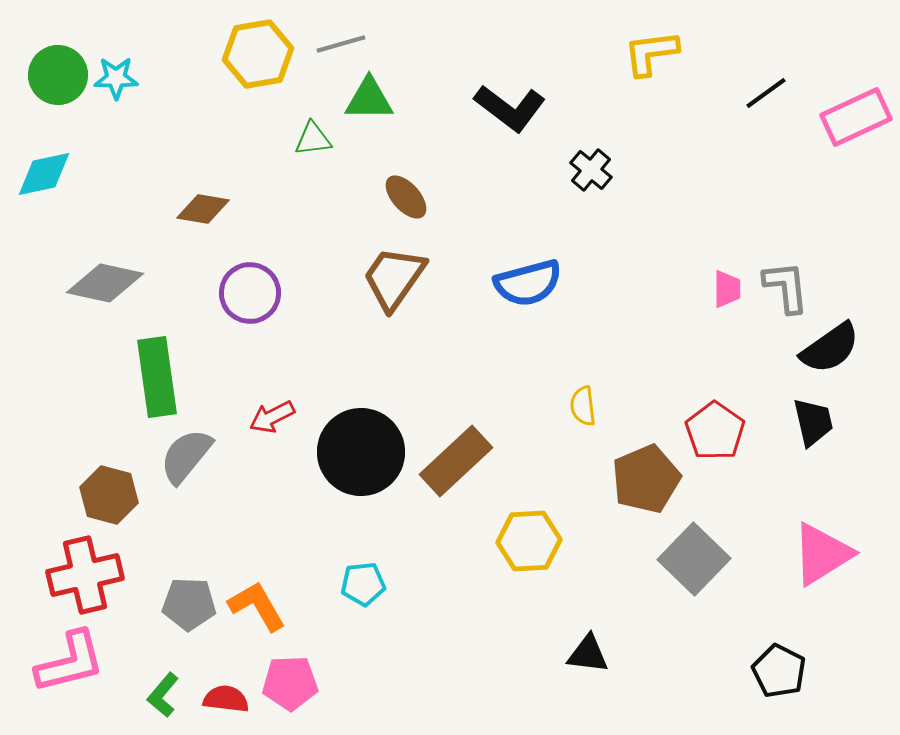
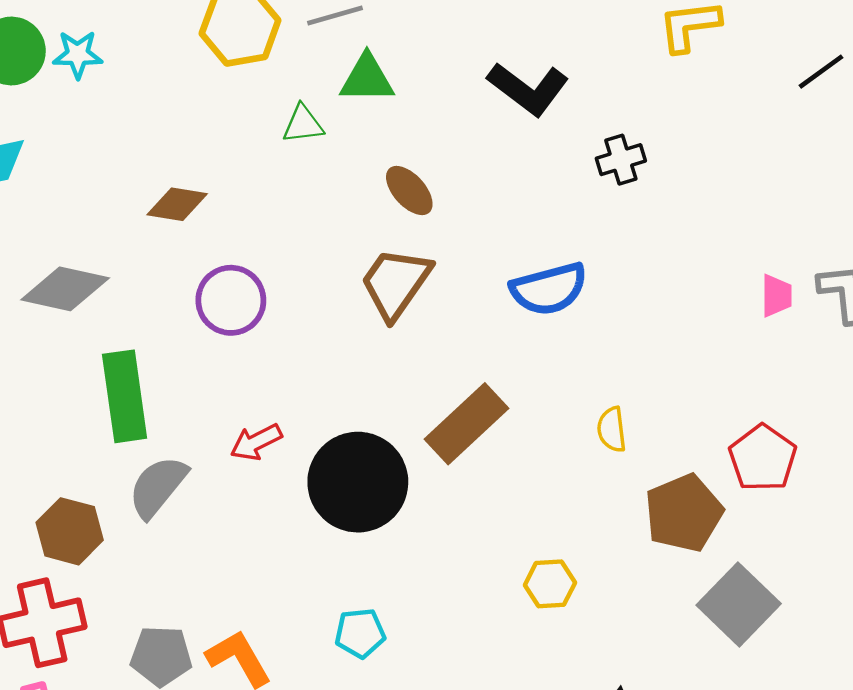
black cross: (591, 170) -> (621, 160), turned 33
brown rectangle: (456, 461) -> (466, 424), moved
yellow hexagon: (529, 541) -> (550, 584), size x0.7

